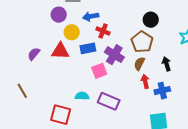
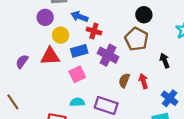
blue arrow: (91, 16) -> (79, 17), turned 35
brown semicircle: (139, 64) -> (124, 80), moved
pink square: (99, 71) -> (77, 74), moved
blue cross: (162, 91) -> (170, 98), moved, turned -35

